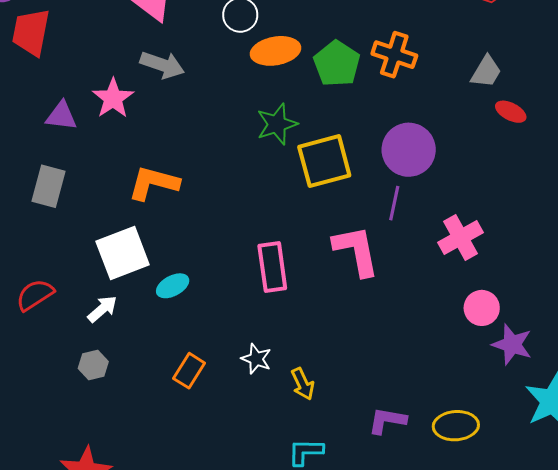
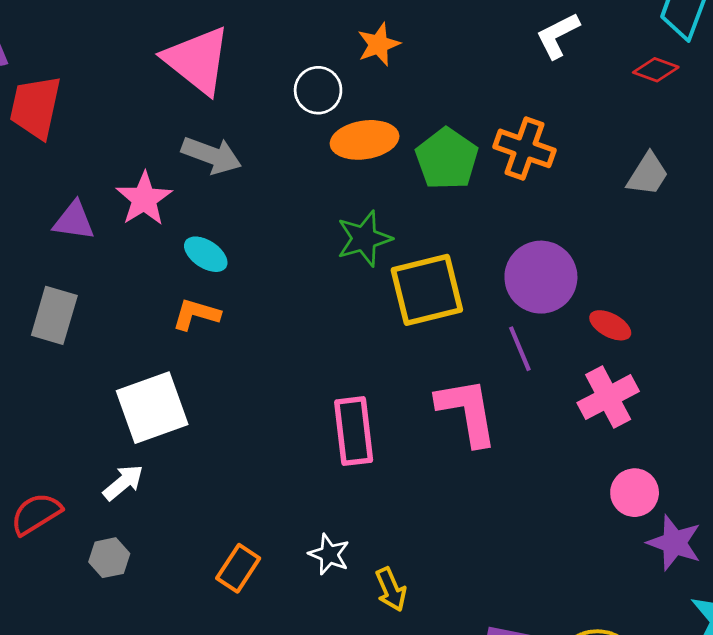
red ellipse: (511, 112) -> (610, 325), moved
orange L-shape: (154, 183) -> (196, 314), size x0.7
purple line: (394, 203) -> (520, 349), turned -36
cyan ellipse: (173, 286) -> (206, 254), moved, turned 60
red semicircle: (35, 295) -> (36, 514), moved

